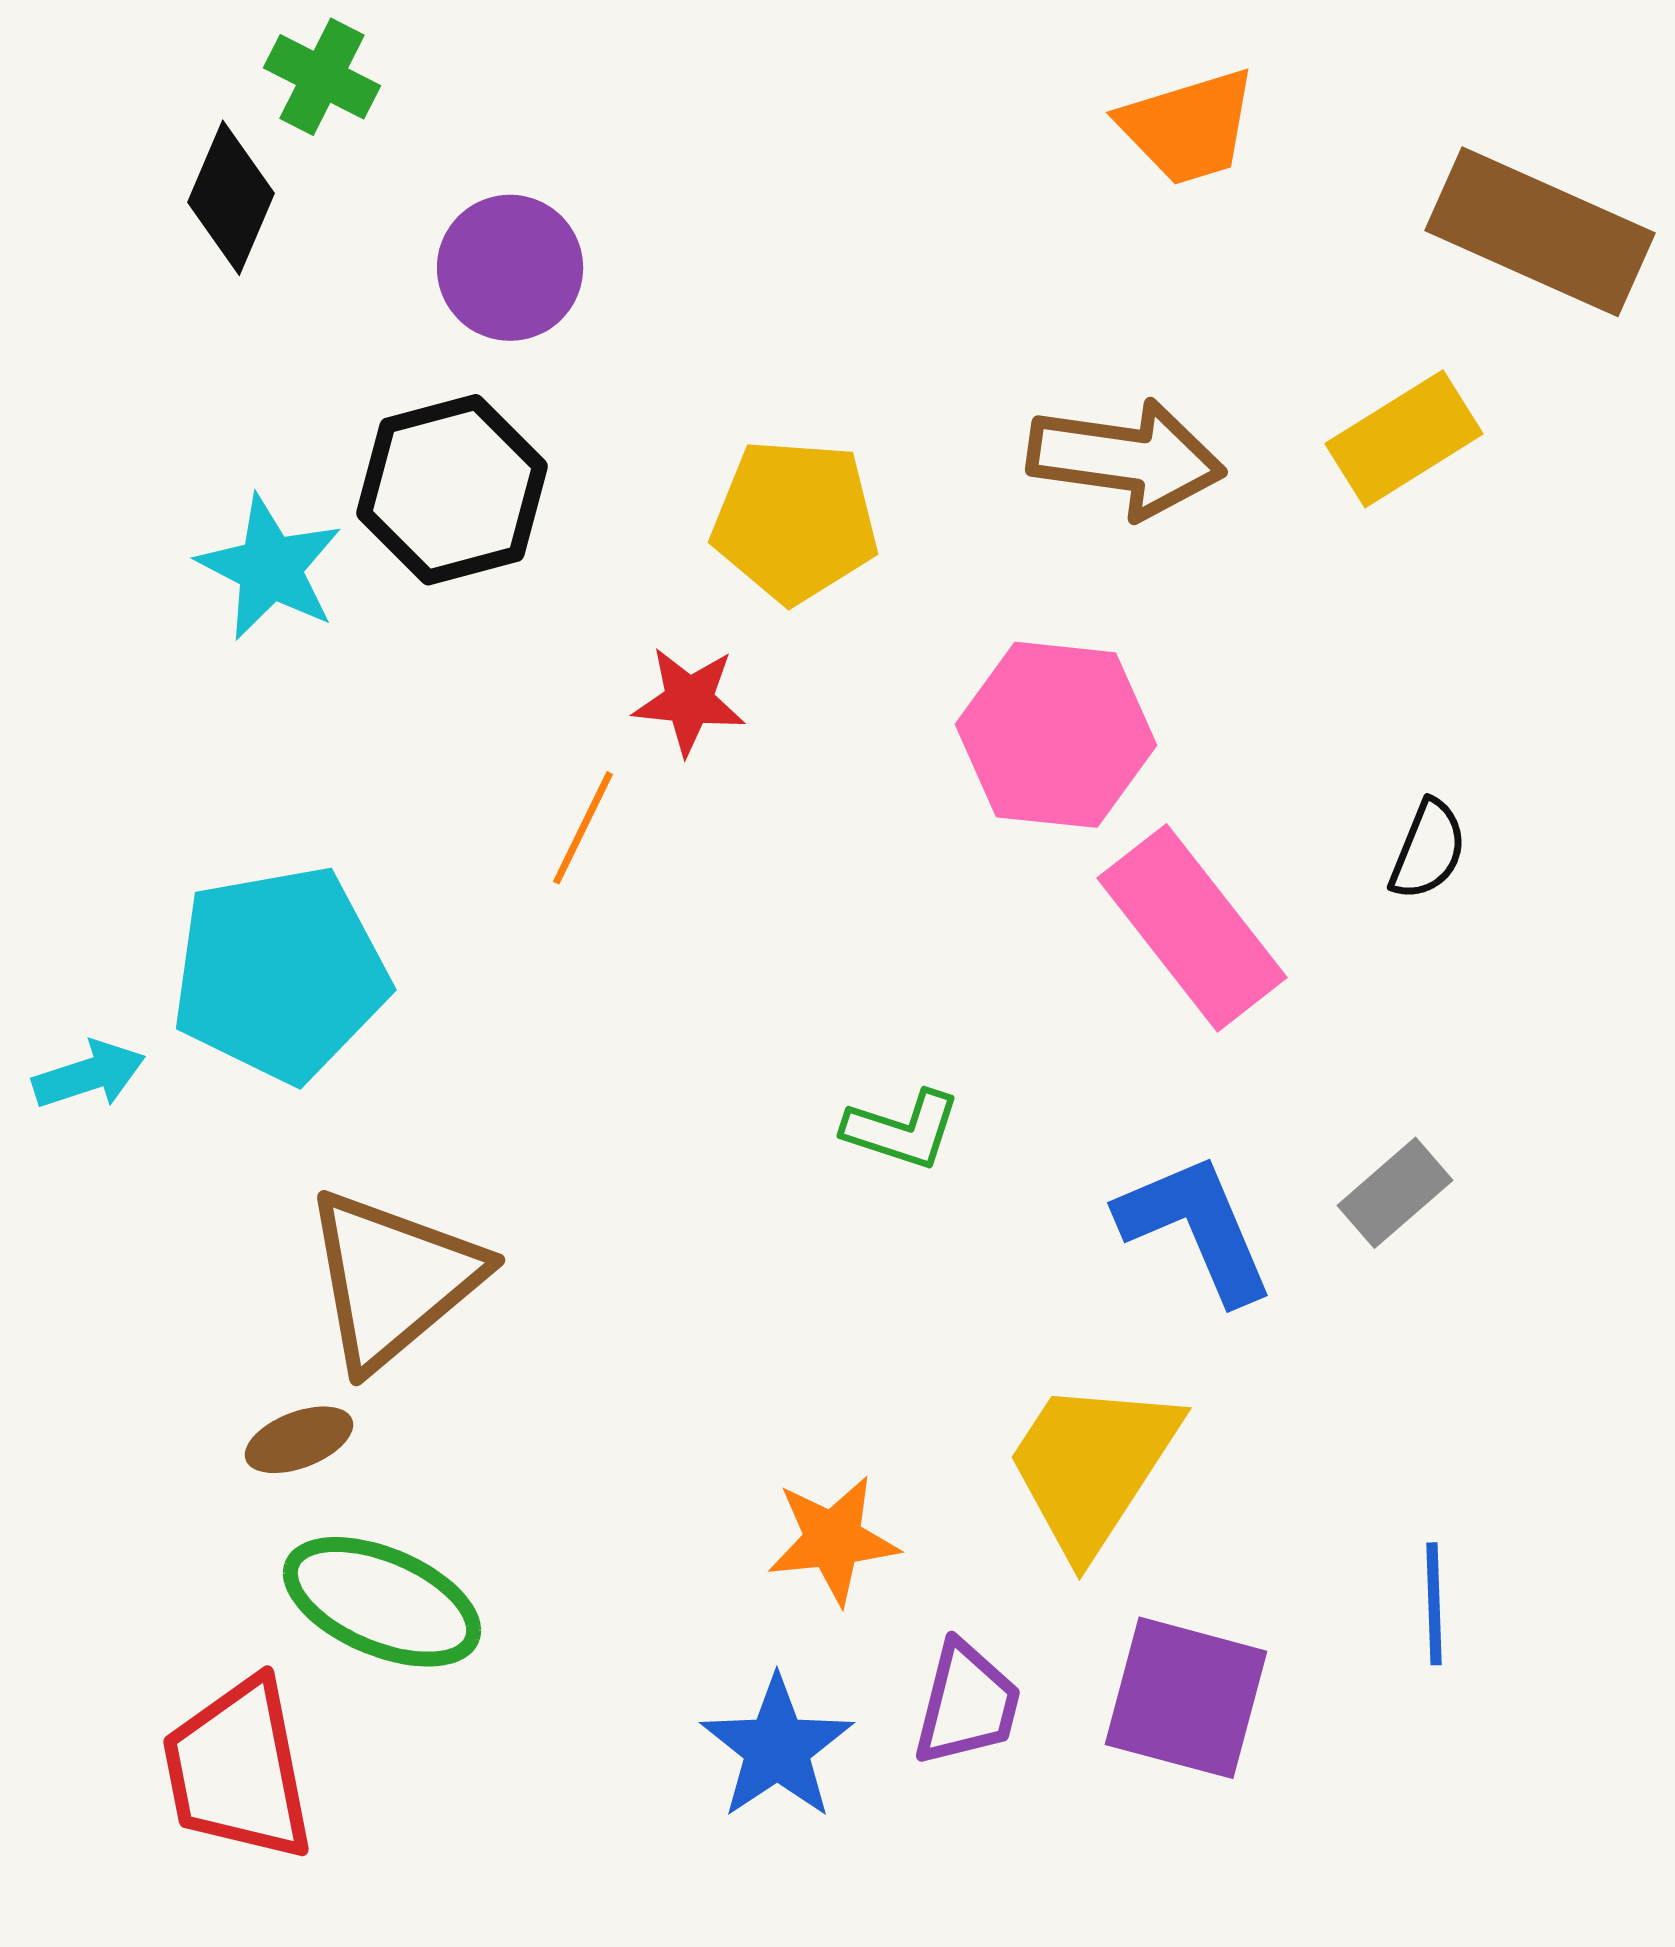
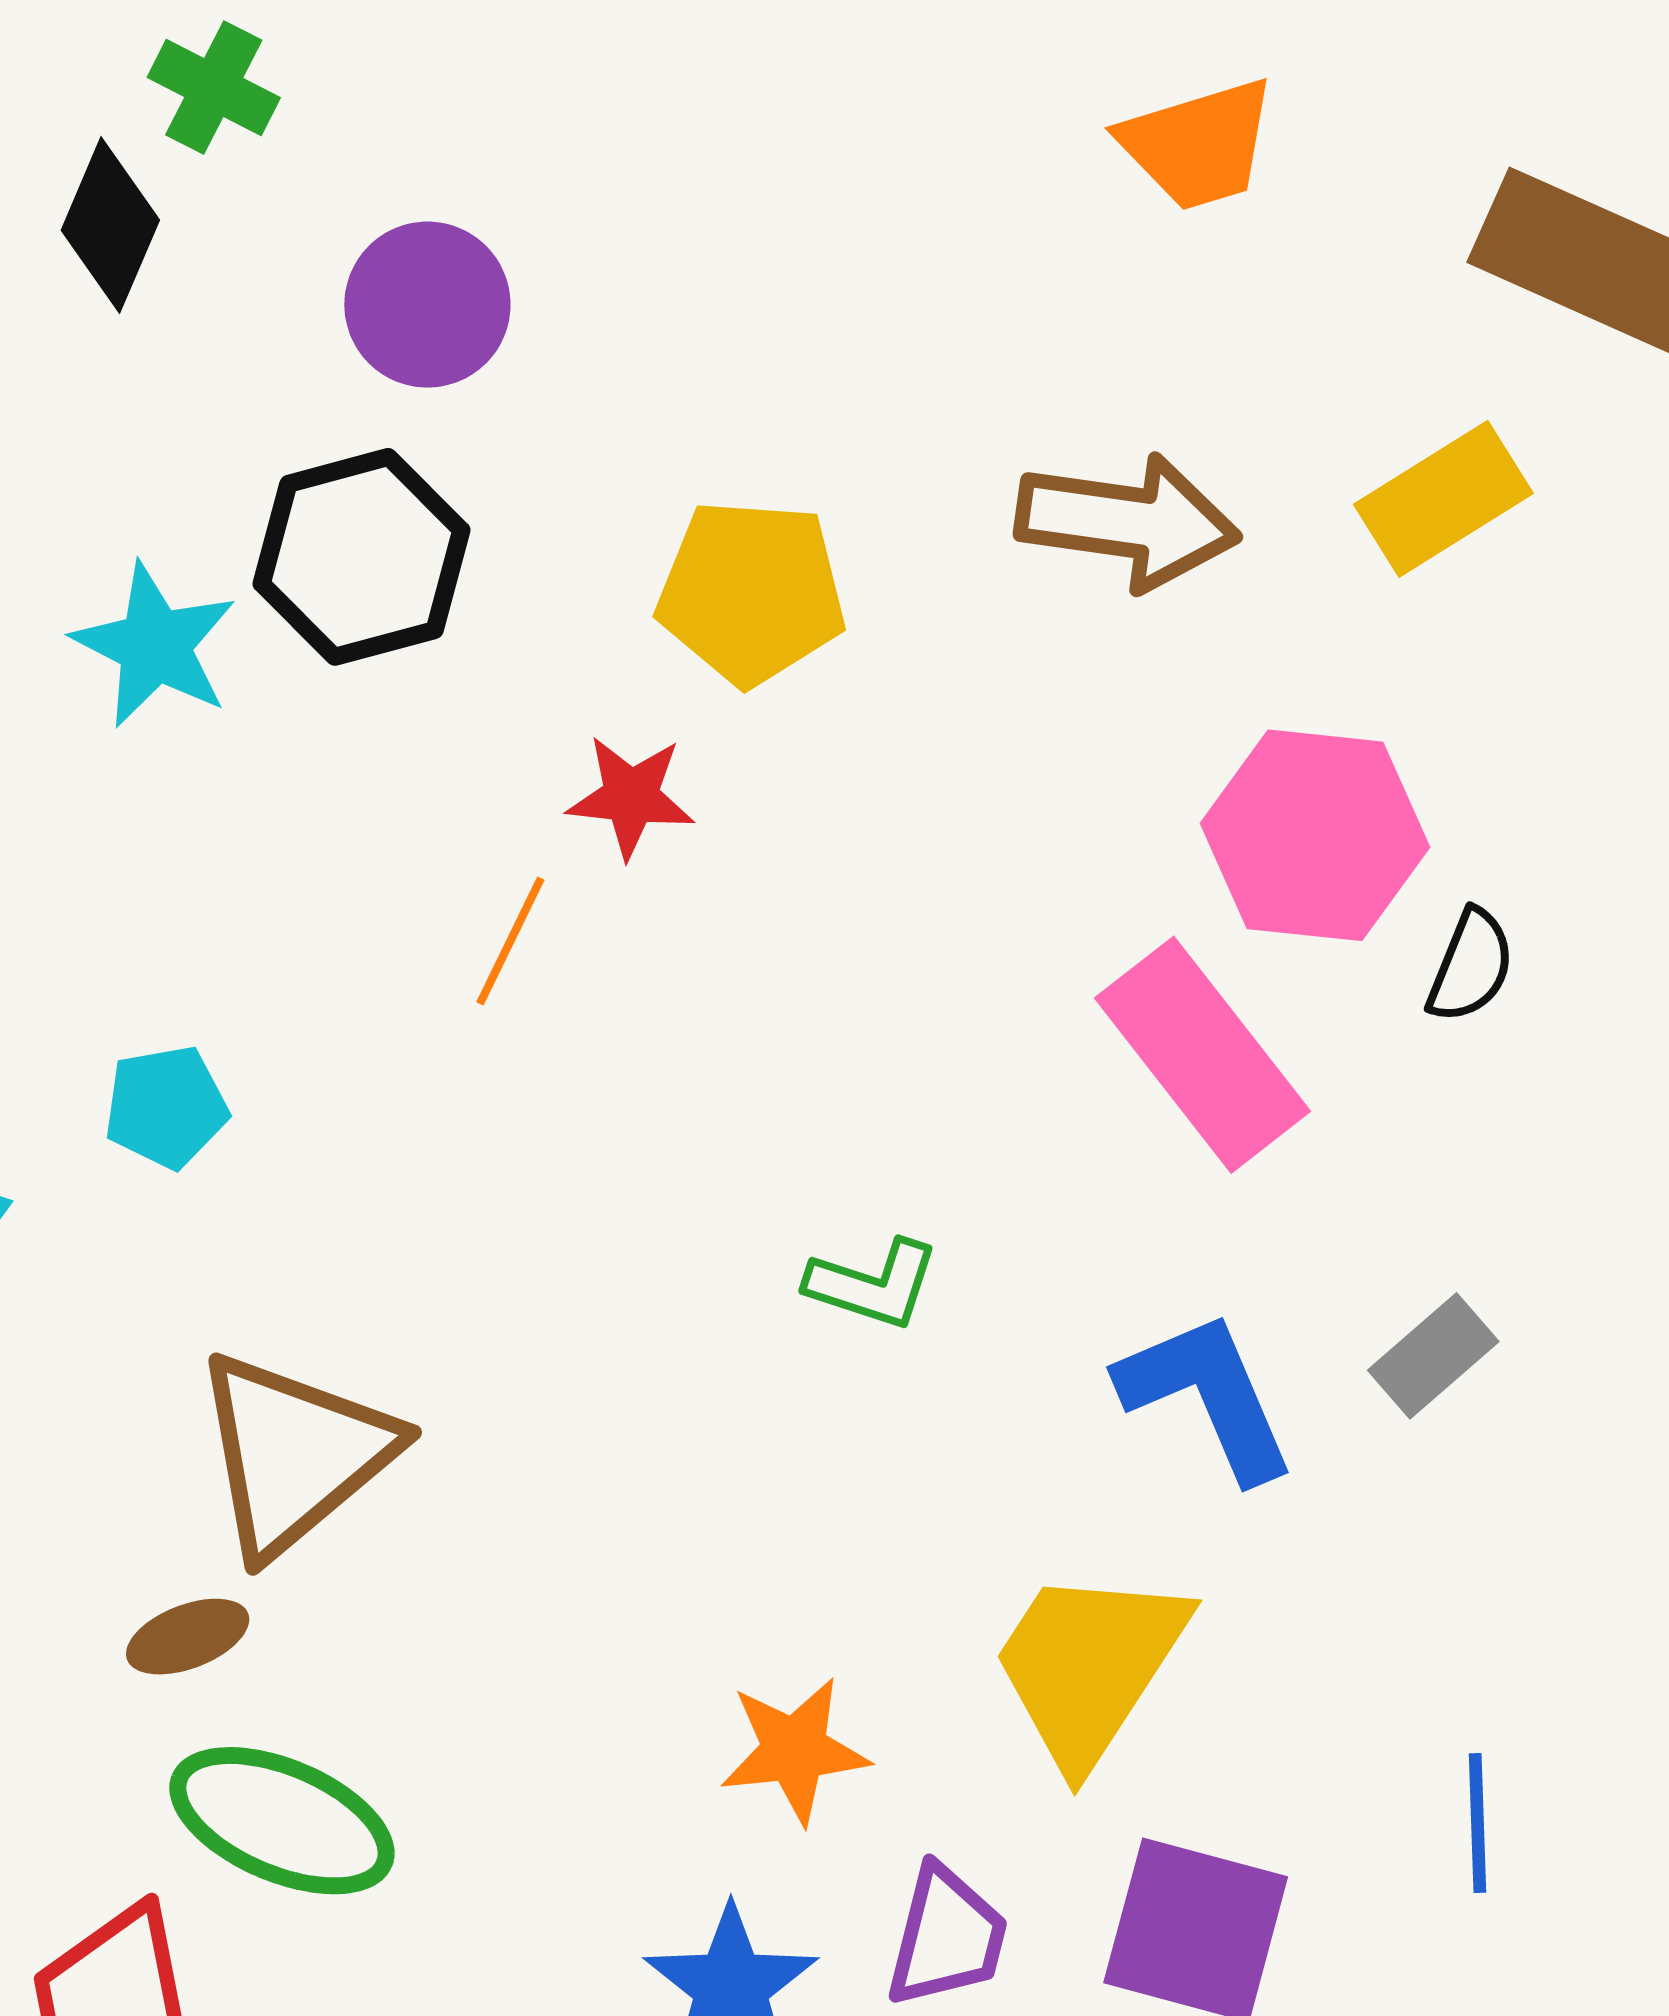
pink hexagon: (1056, 735) -> (1315, 835), moved
cyan pentagon: (280, 974) -> (166, 1107), size x0.5

